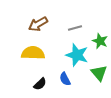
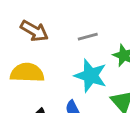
brown arrow: (38, 24) -> (34, 31), turned -120

